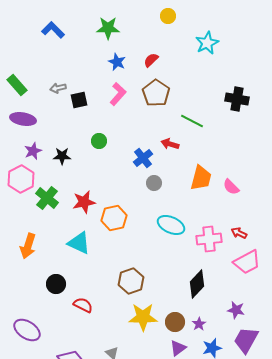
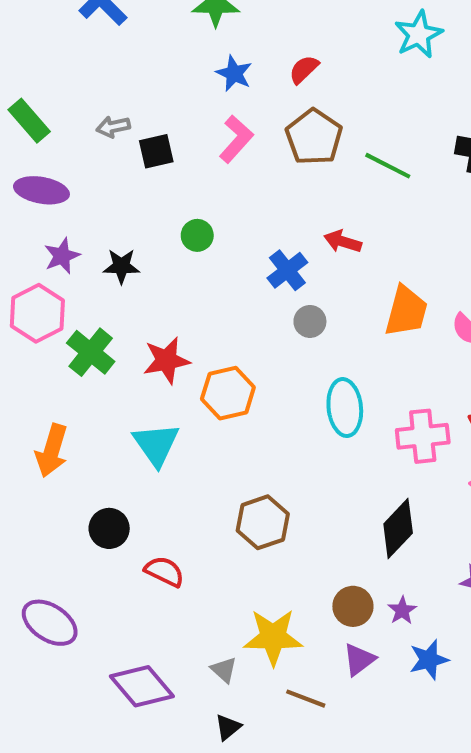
green line: (192, 121) -> (388, 166), moved
cyan ellipse: (171, 225) -> (345, 408), turned 60
cyan triangle: (79, 243) -> (156, 444), turned 30
yellow star: (143, 317) -> (273, 637), moved

